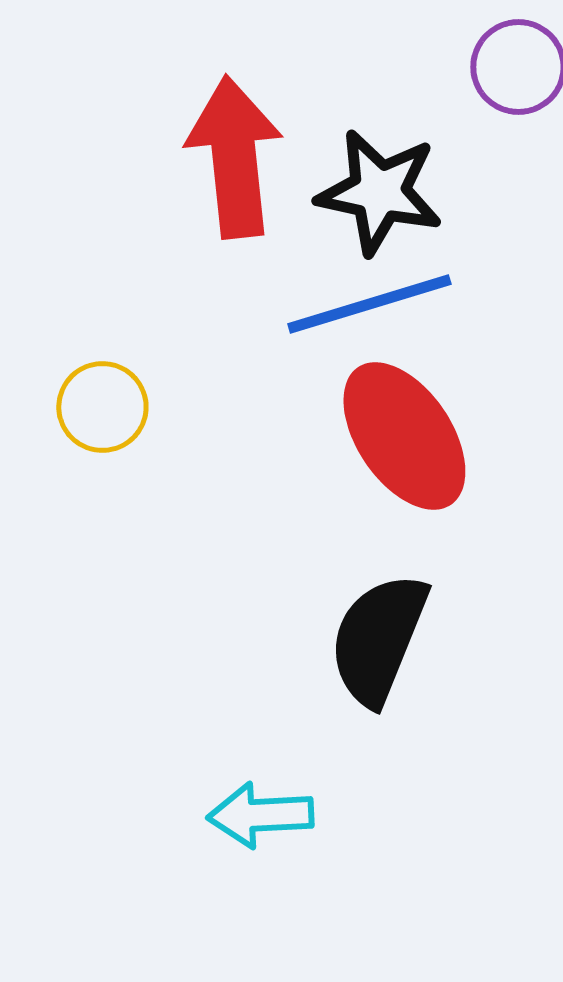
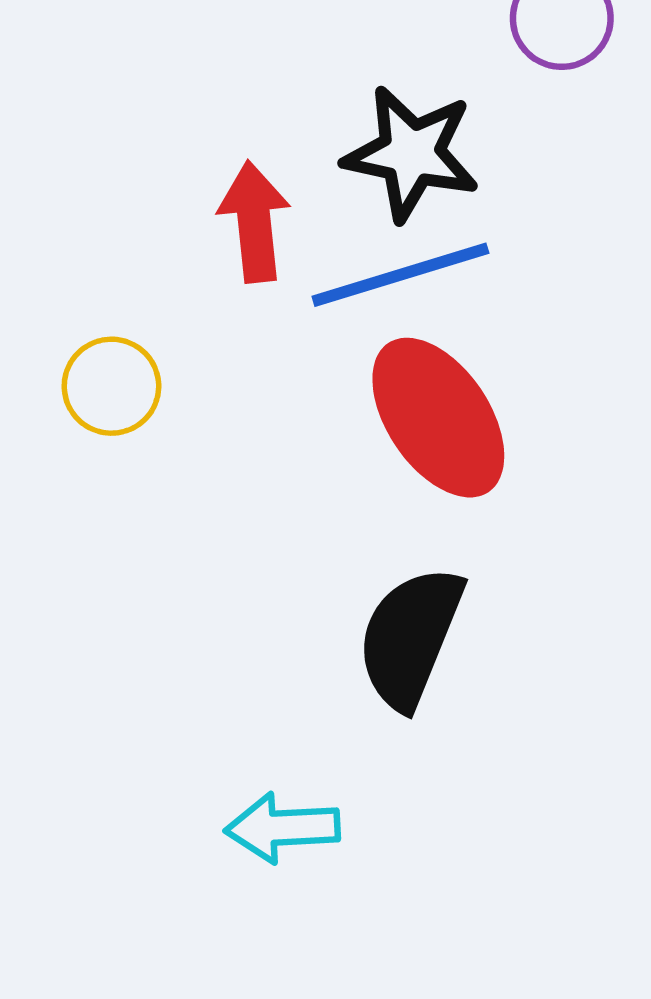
red arrow: (234, 157) -> (254, 222), moved, size x0.7

